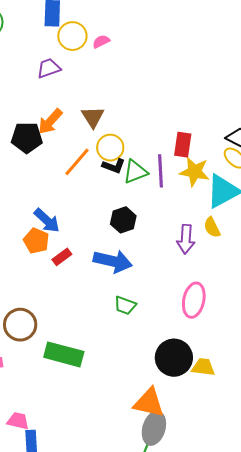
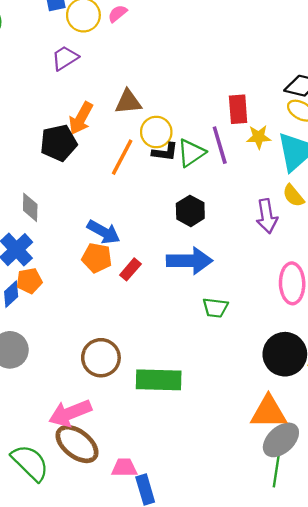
brown triangle: (93, 117) -> (128, 102), turned -50
yellow star: (195, 172) -> (259, 137), size x0.7
gray ellipse: (154, 428) -> (281, 440), turned 44

